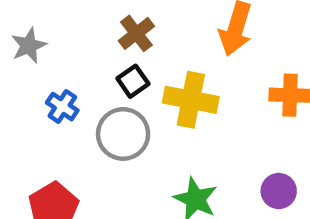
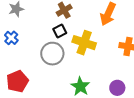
blue cross: (62, 107) -> (11, 38), moved

